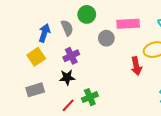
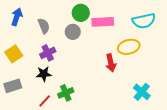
green circle: (87, 14) -> (81, 13), moved
blue arrow: (44, 33) -> (17, 17), moved
gray circle: (106, 38) -> (73, 32), moved

